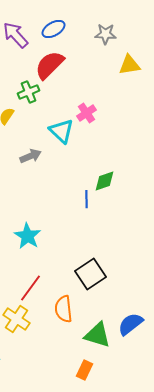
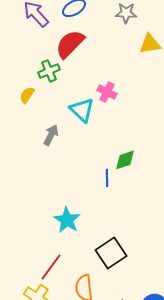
pink cross: (86, 113) -> (107, 92), turned -30
gray arrow: (30, 156) -> (51, 135), turned -40
cyan star: (28, 236) -> (67, 220), moved

